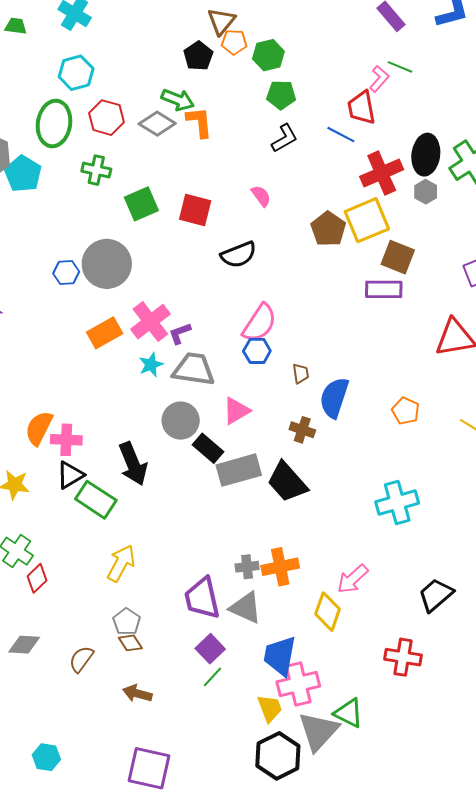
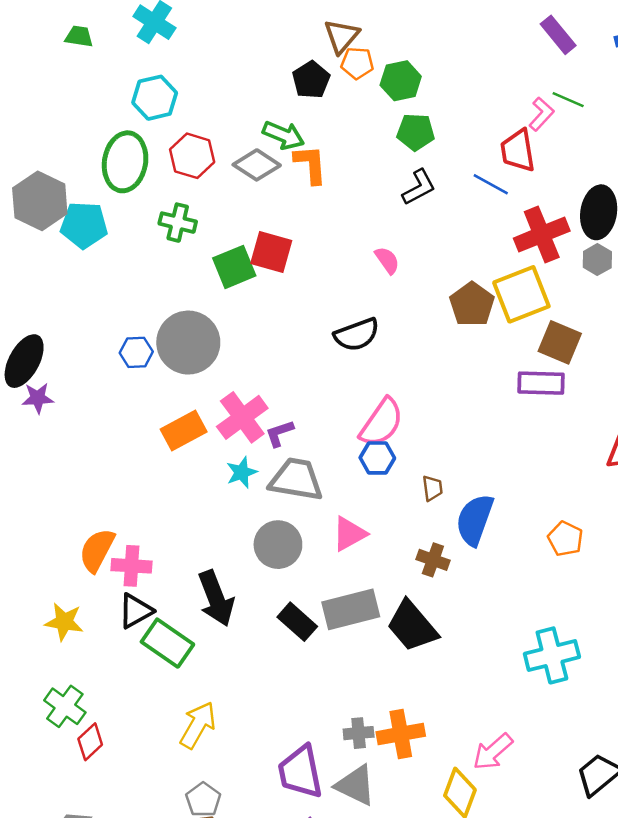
cyan pentagon: (23, 174) -> (84, 225), turned -30
red square: (195, 210) -> (271, 252), moved
black rectangle: (208, 448) -> (297, 622), moved

